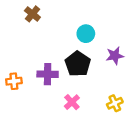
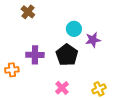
purple star: (115, 56) -> (93, 40), moved
purple cross: (48, 74) -> (35, 55), moved

